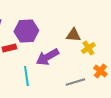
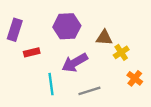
purple hexagon: (26, 31) -> (67, 26), moved
gray line: (75, 82) -> (89, 91), moved

